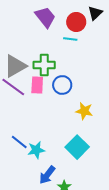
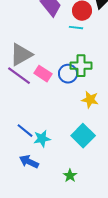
green cross: (44, 65) -> (81, 66), moved
pink rectangle: (37, 85) -> (43, 74), turned -60
blue arrow: (47, 175) -> (29, 162), moved, turned 78

